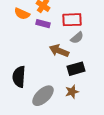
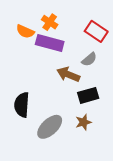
red rectangle: (72, 20) -> (96, 31), moved, turned 36
purple rectangle: (43, 24) -> (50, 43), size x1.6

